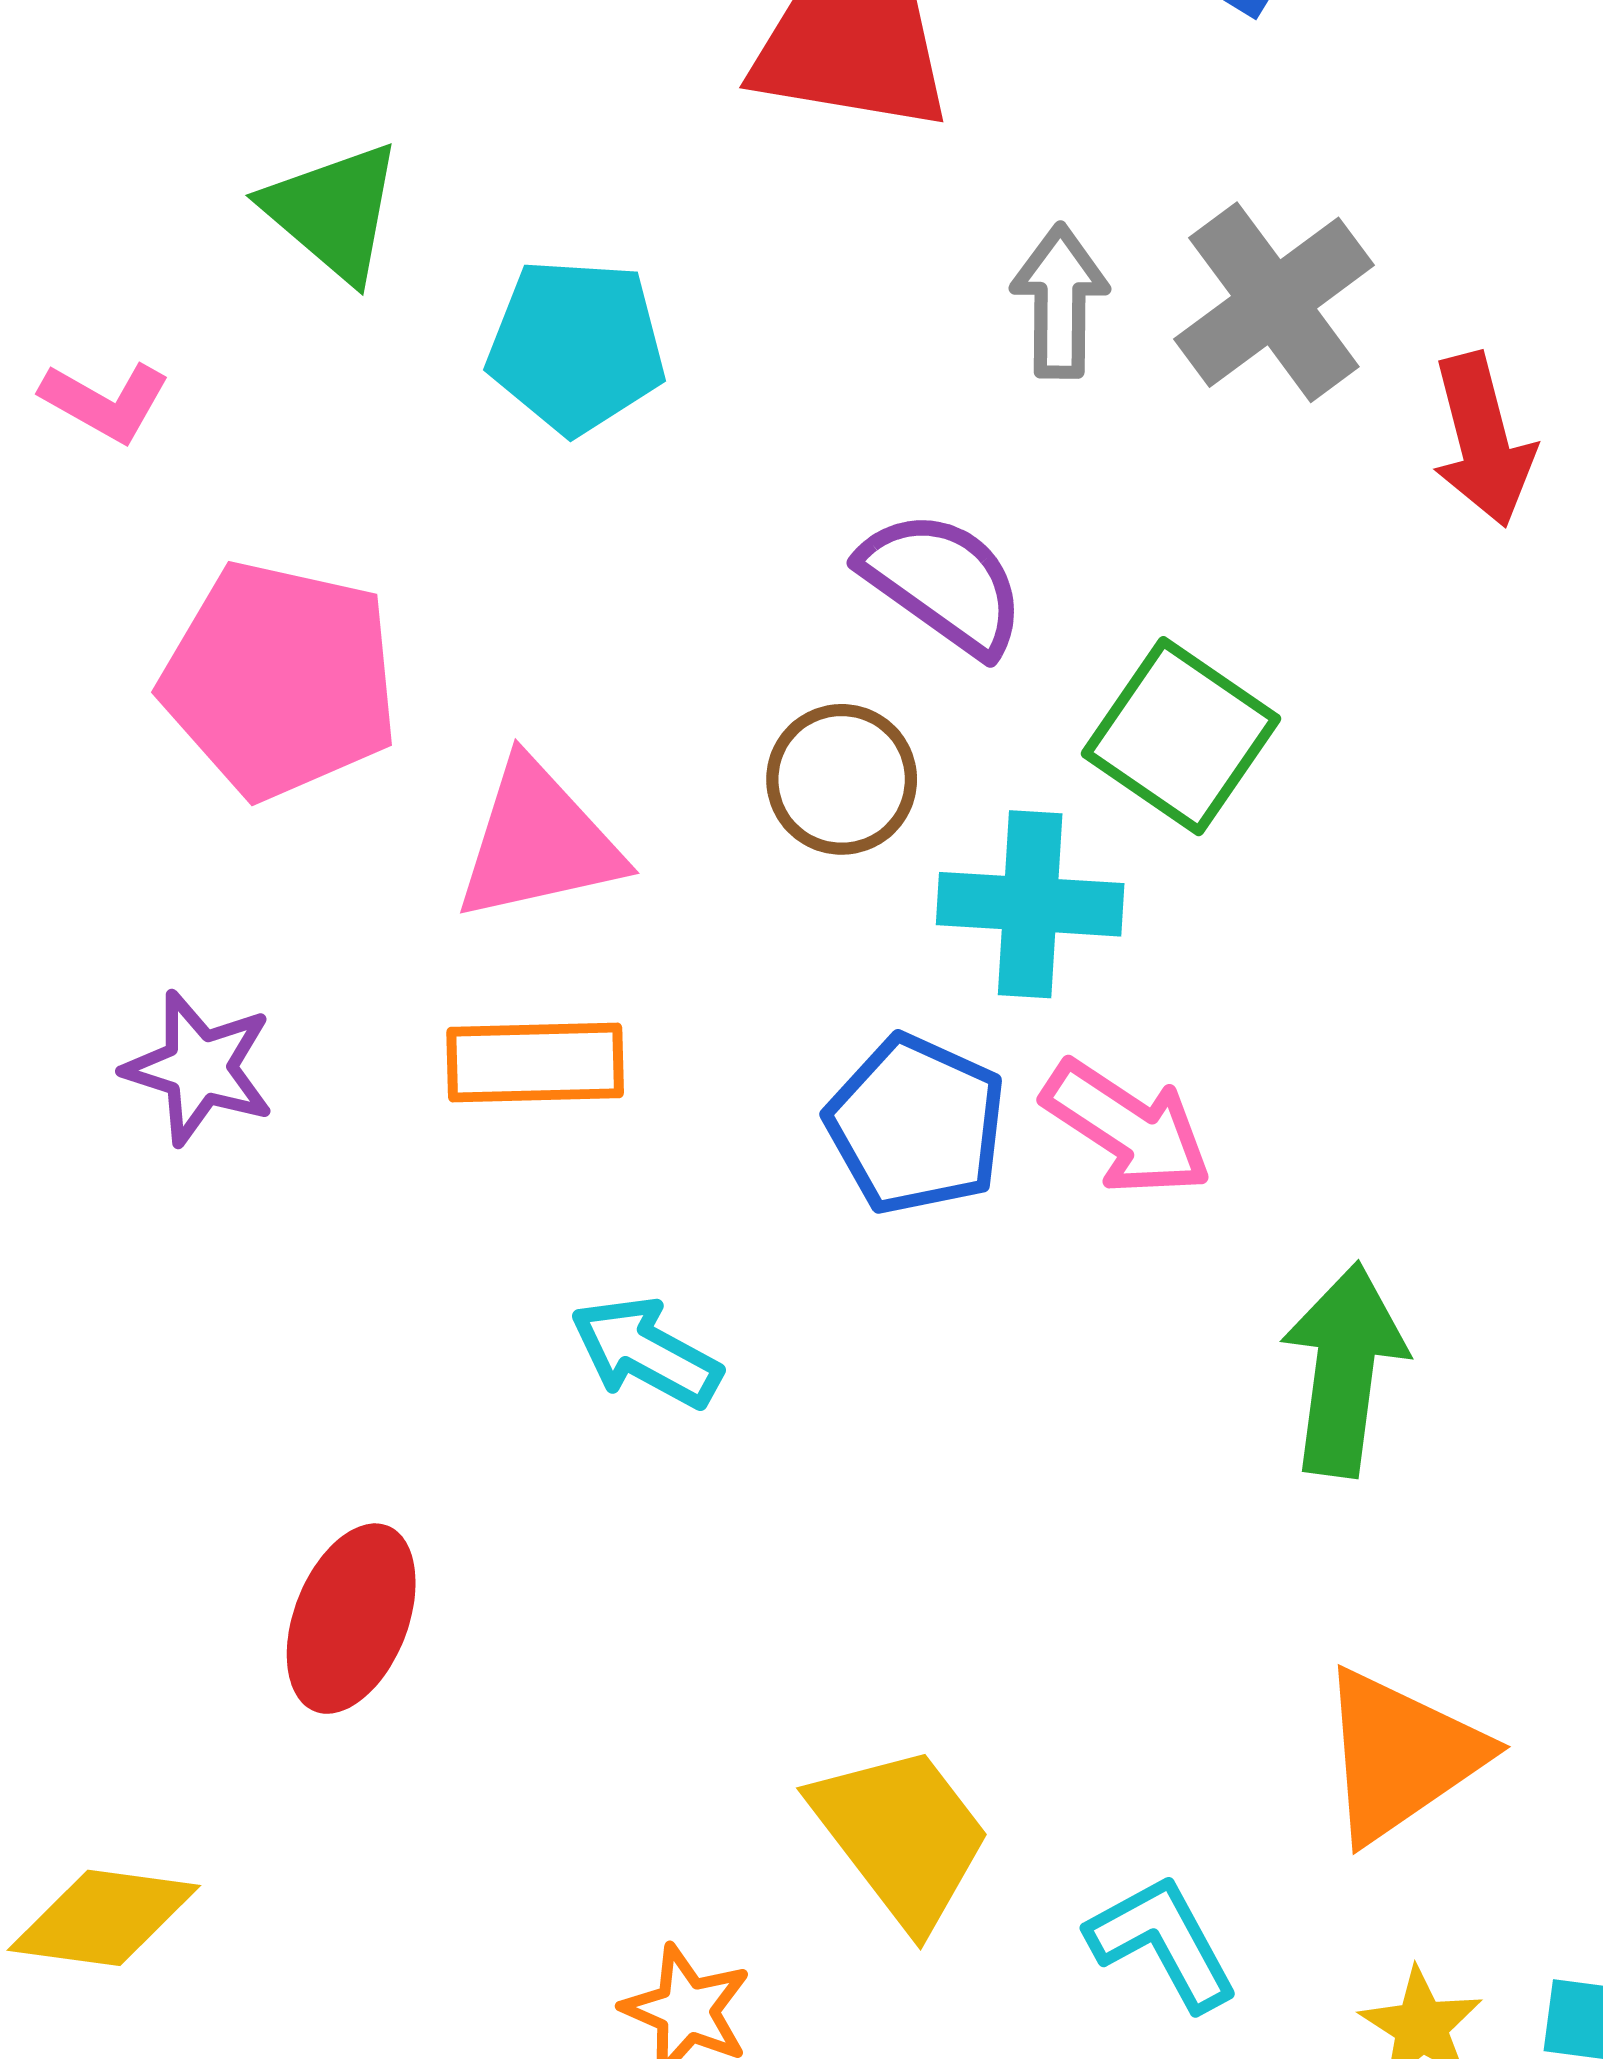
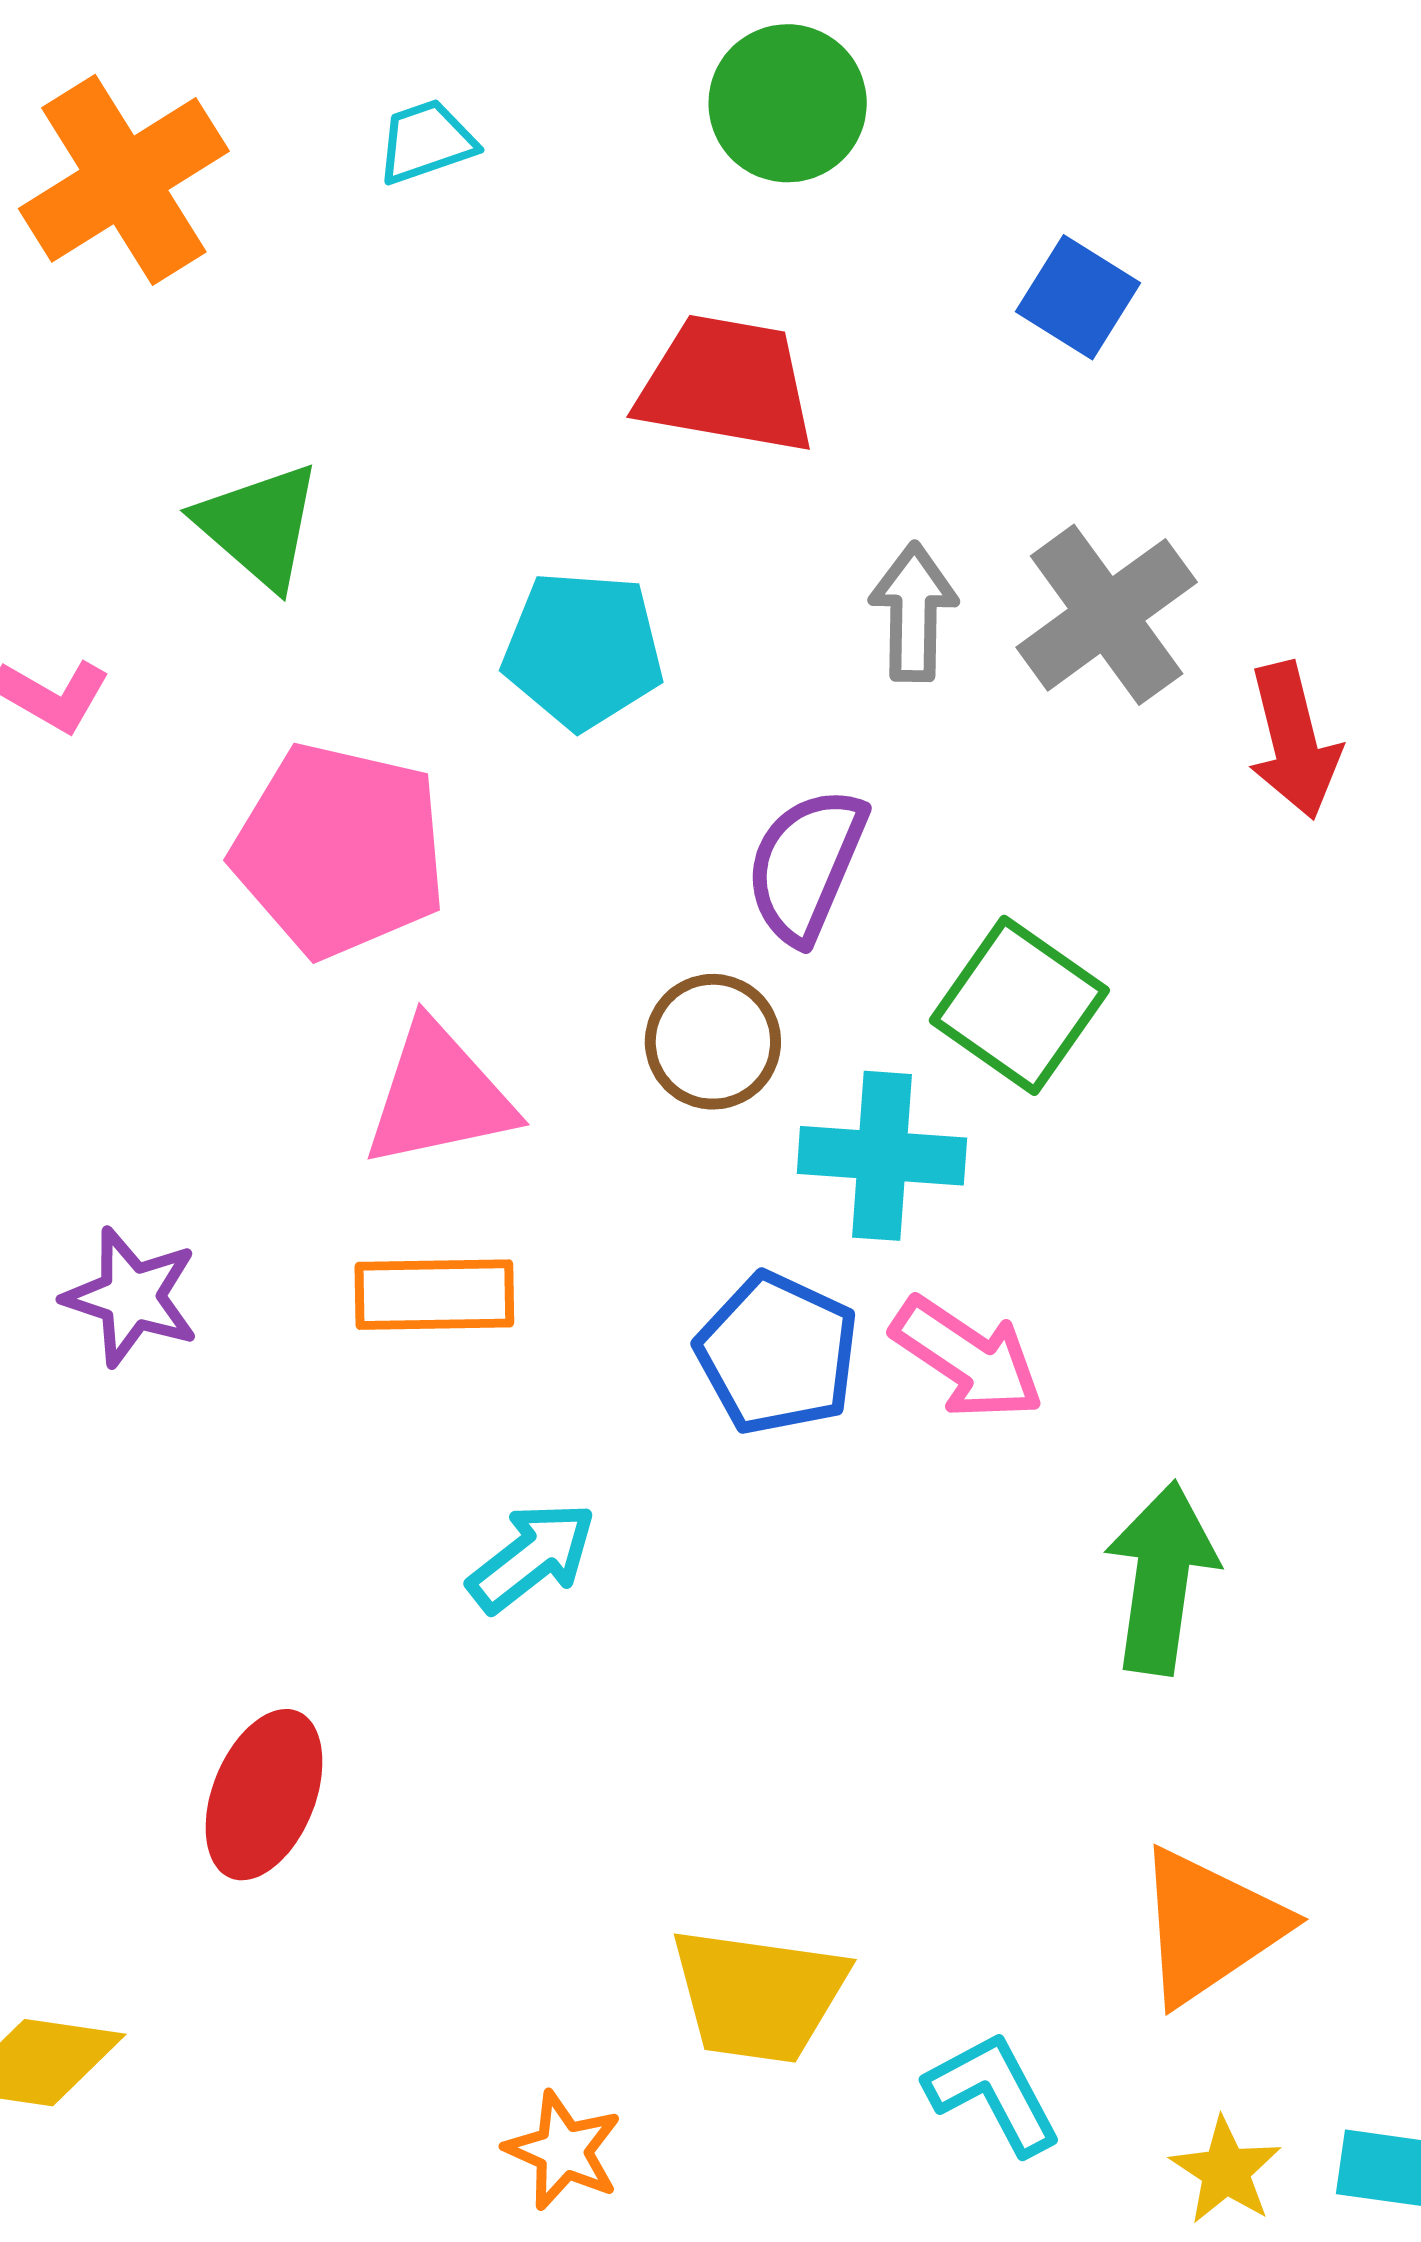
cyan pentagon: (576, 346) -> (583, 650), moved
purple semicircle: (943, 583) -> (806, 865), turned -103
pink pentagon: (280, 680) -> (340, 850), moved
cyan arrow: (646, 1352) -> (532, 1557), turned 113
yellow trapezoid: (901, 1836) -> (759, 1995), turned 135

